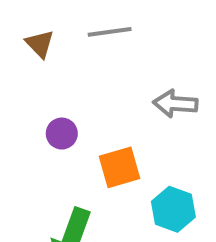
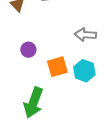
cyan hexagon: (173, 209) -> (84, 71), moved

